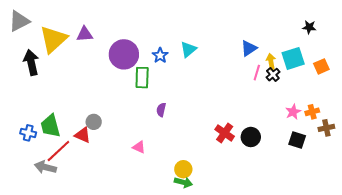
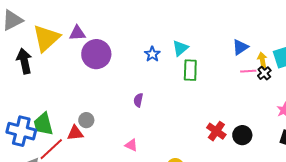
purple circle: (124, 54) -> (96, 54), moved
pink line: (257, 73) -> (248, 71), turned 70
green rectangle: (142, 78) -> (190, 70), moved
purple semicircle: (161, 110) -> (138, 100), moved
blue cross: (28, 133) -> (21, 131), size x1.8
red triangle: (83, 135) -> (75, 133), turned -30

